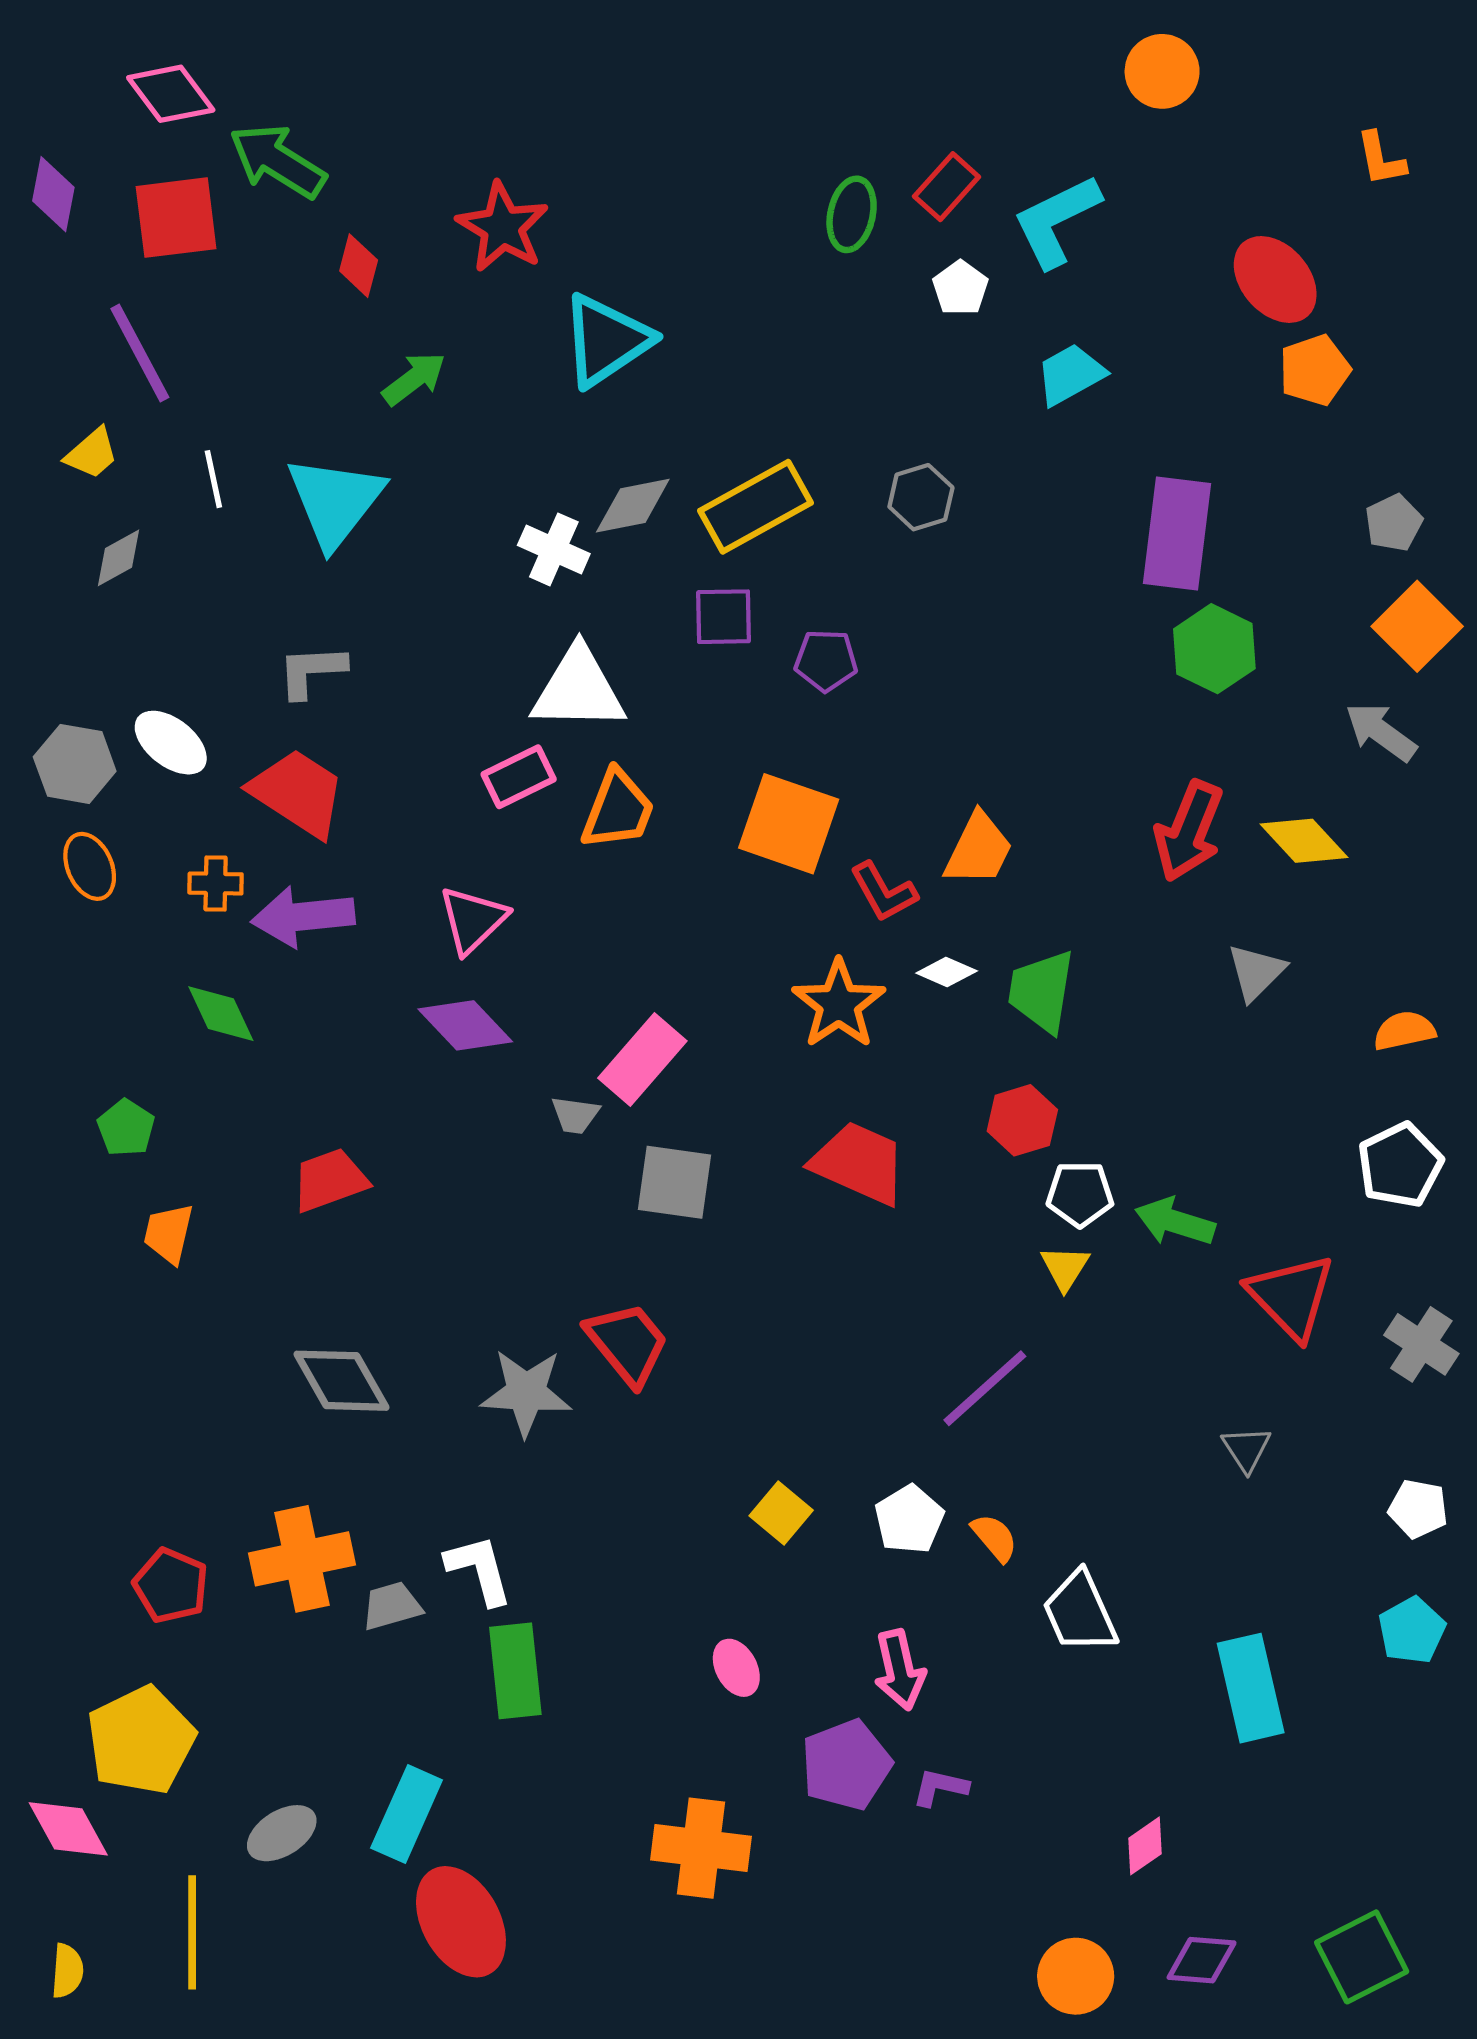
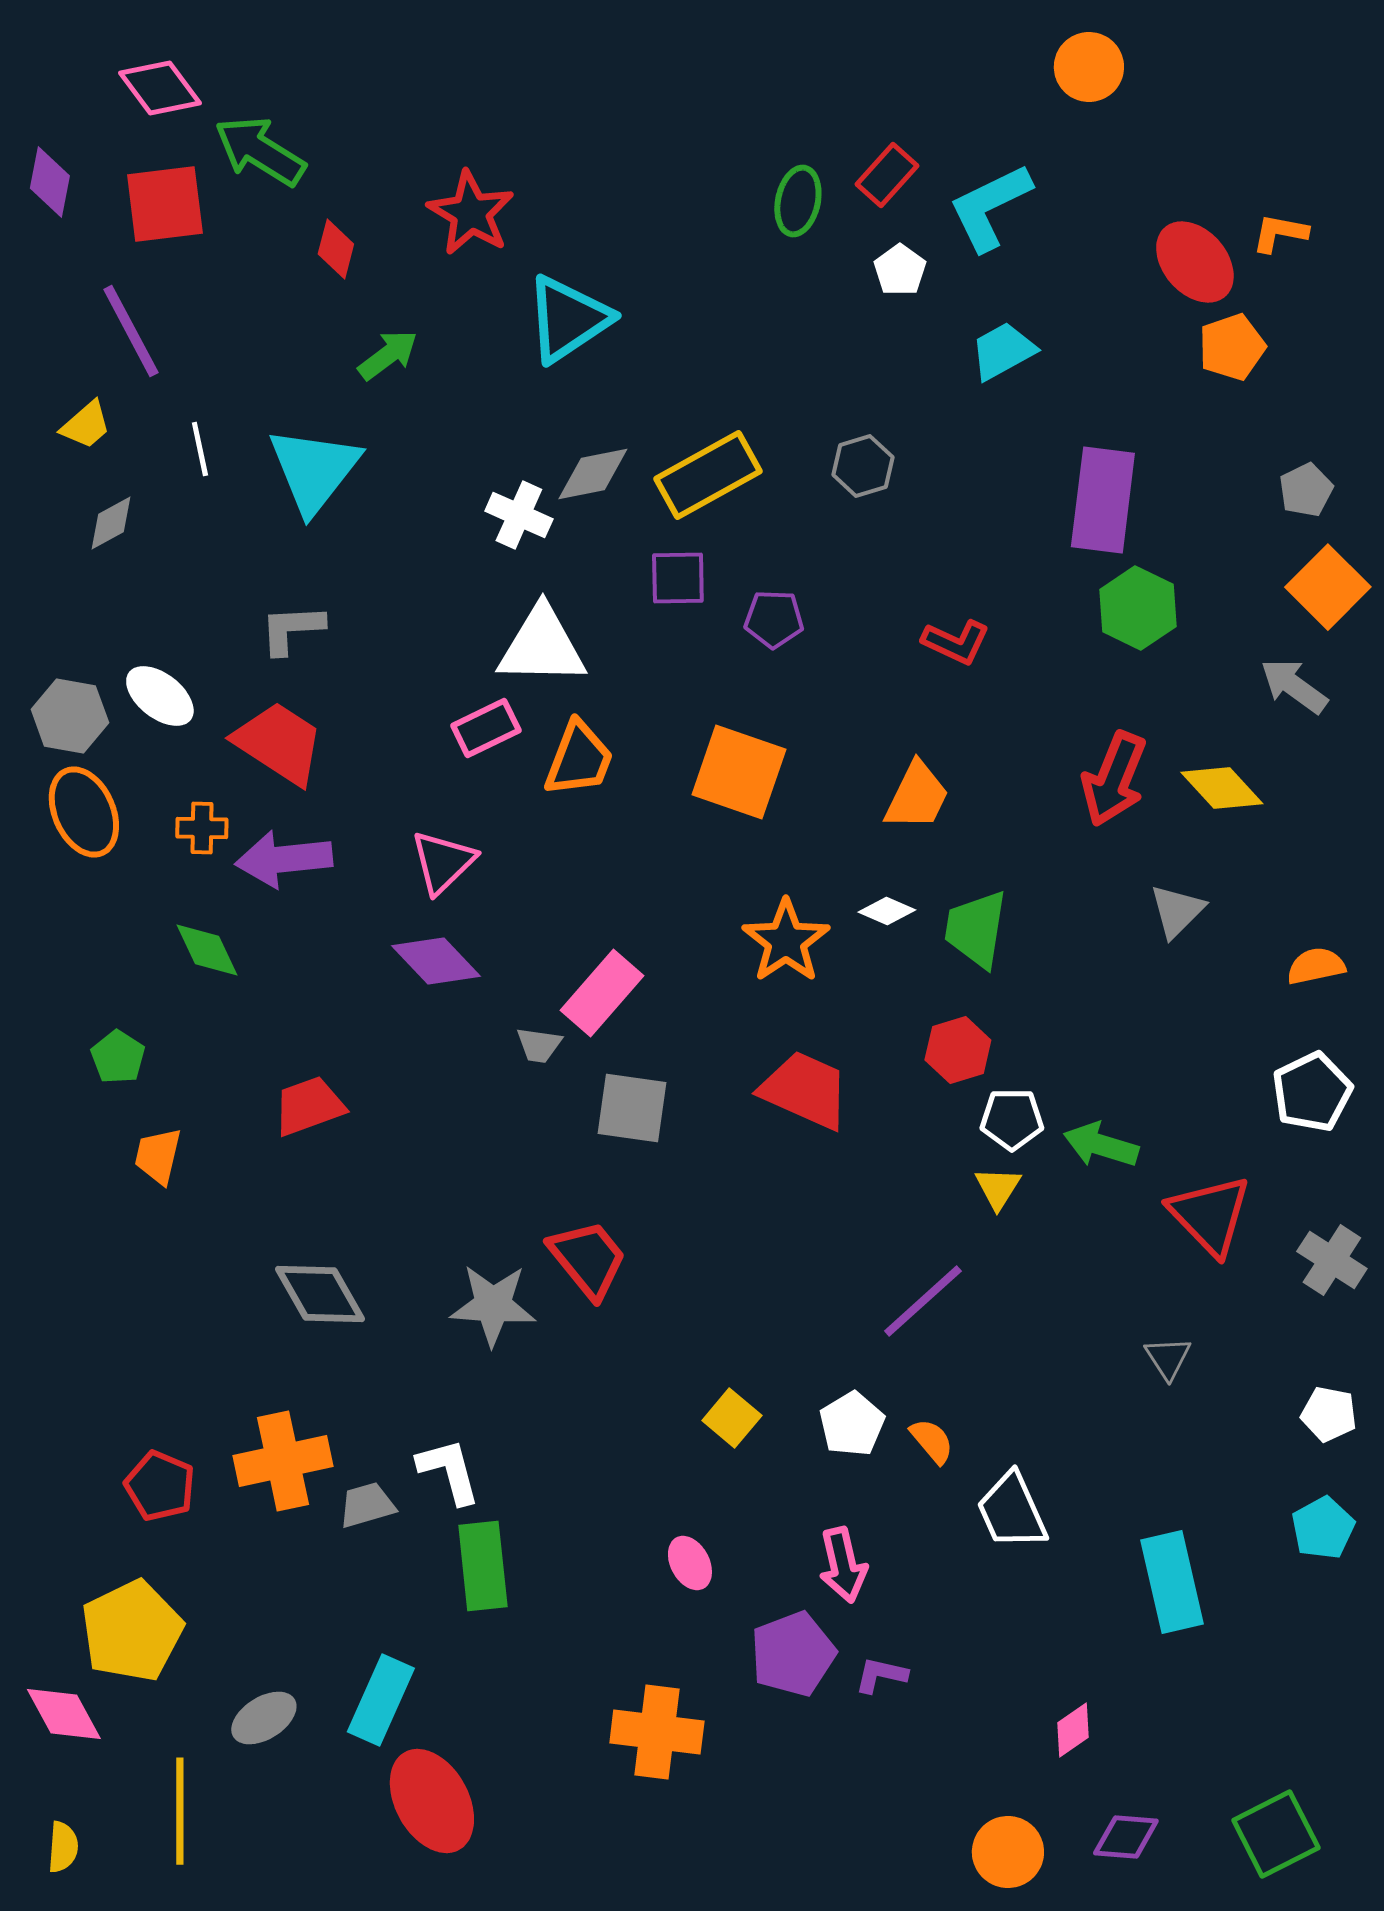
orange L-shape: (1381, 159) -> (1280, 233), moved, turned 112
orange ellipse: (90, 866) -> (84, 812), size x1.4
red L-shape: (884, 892) -> (956, 642), moved, turned -36

